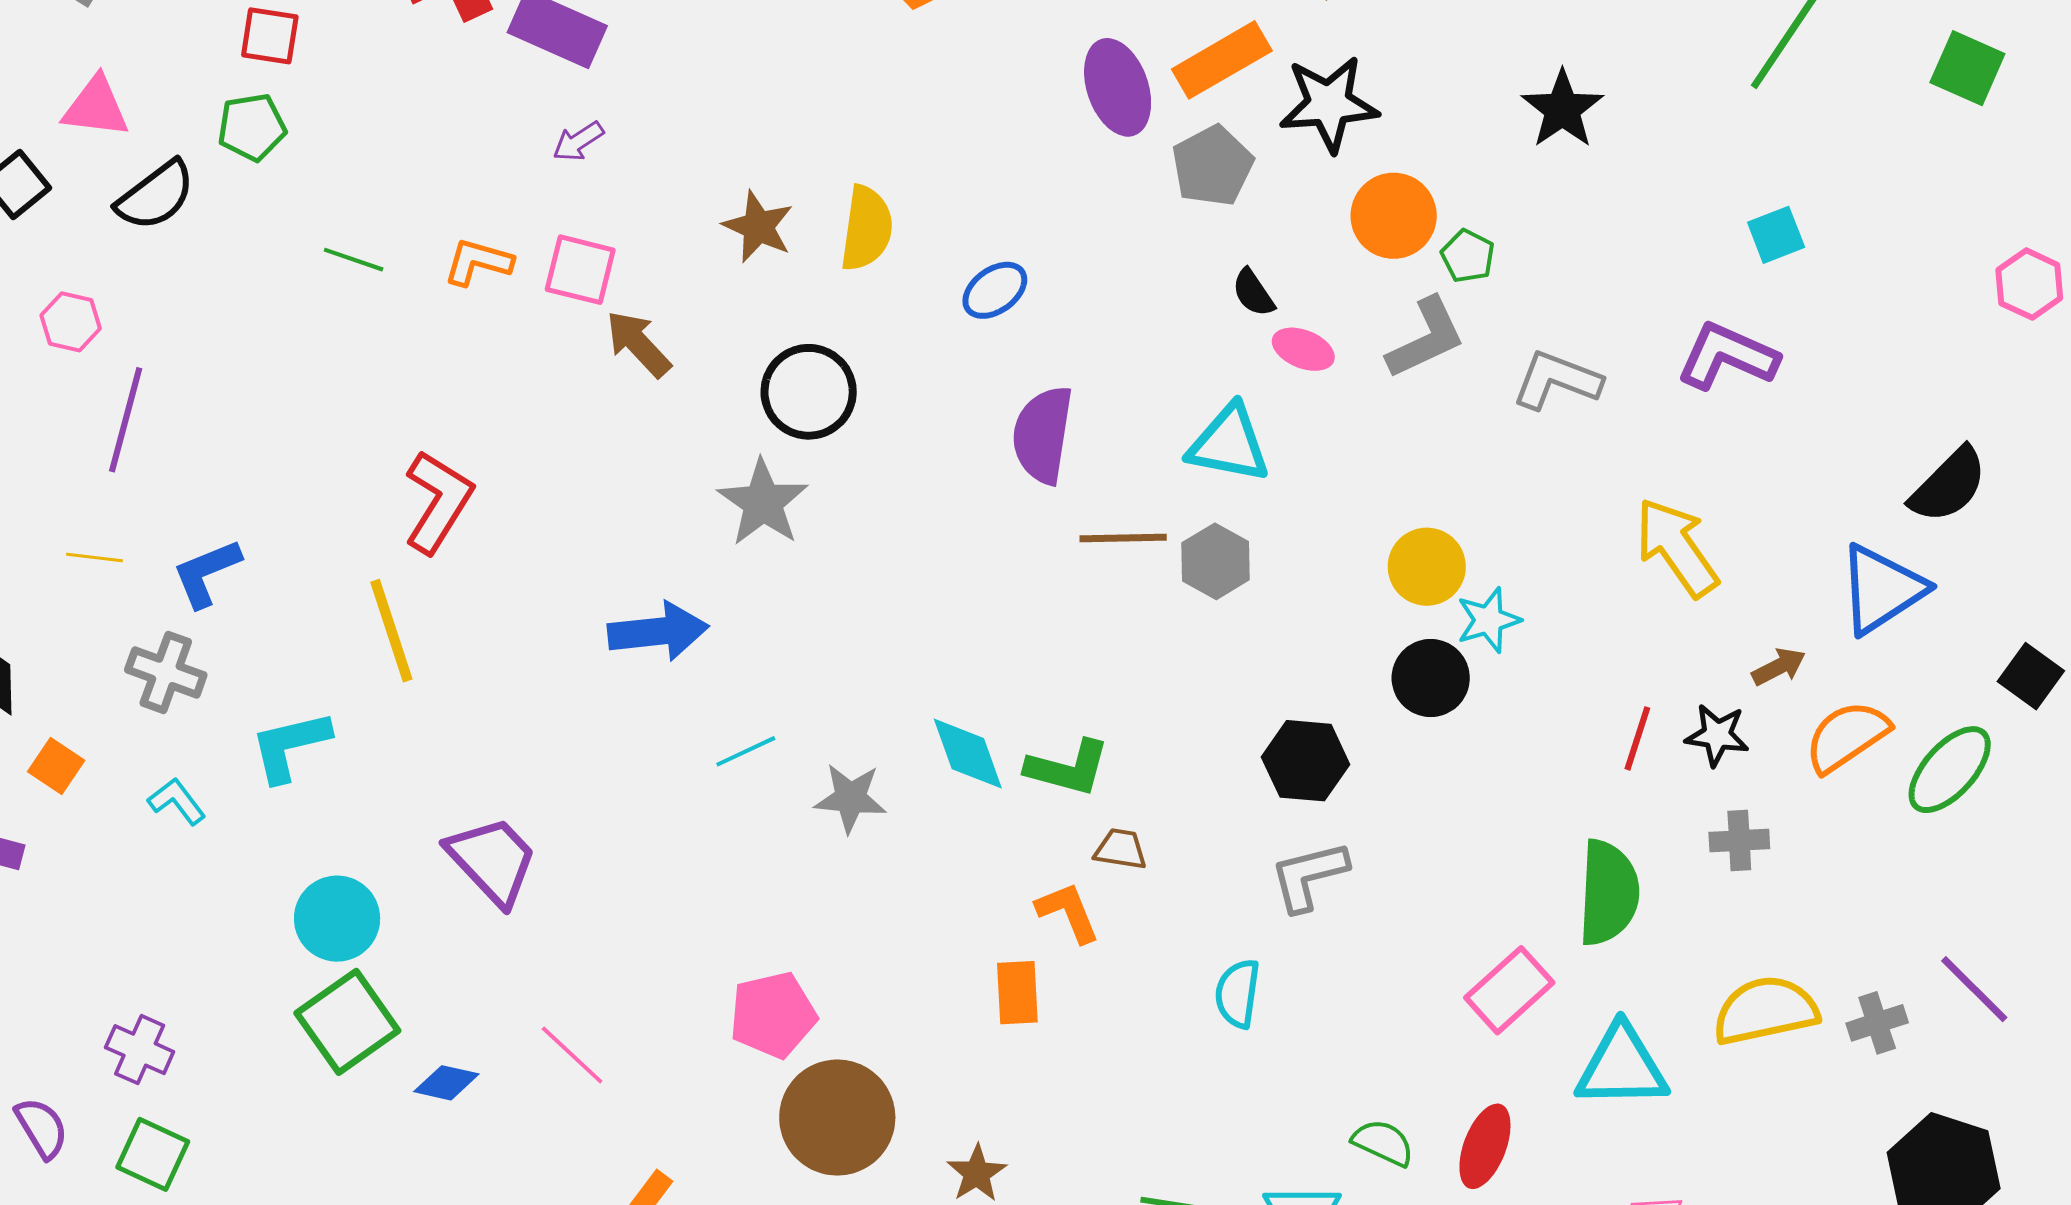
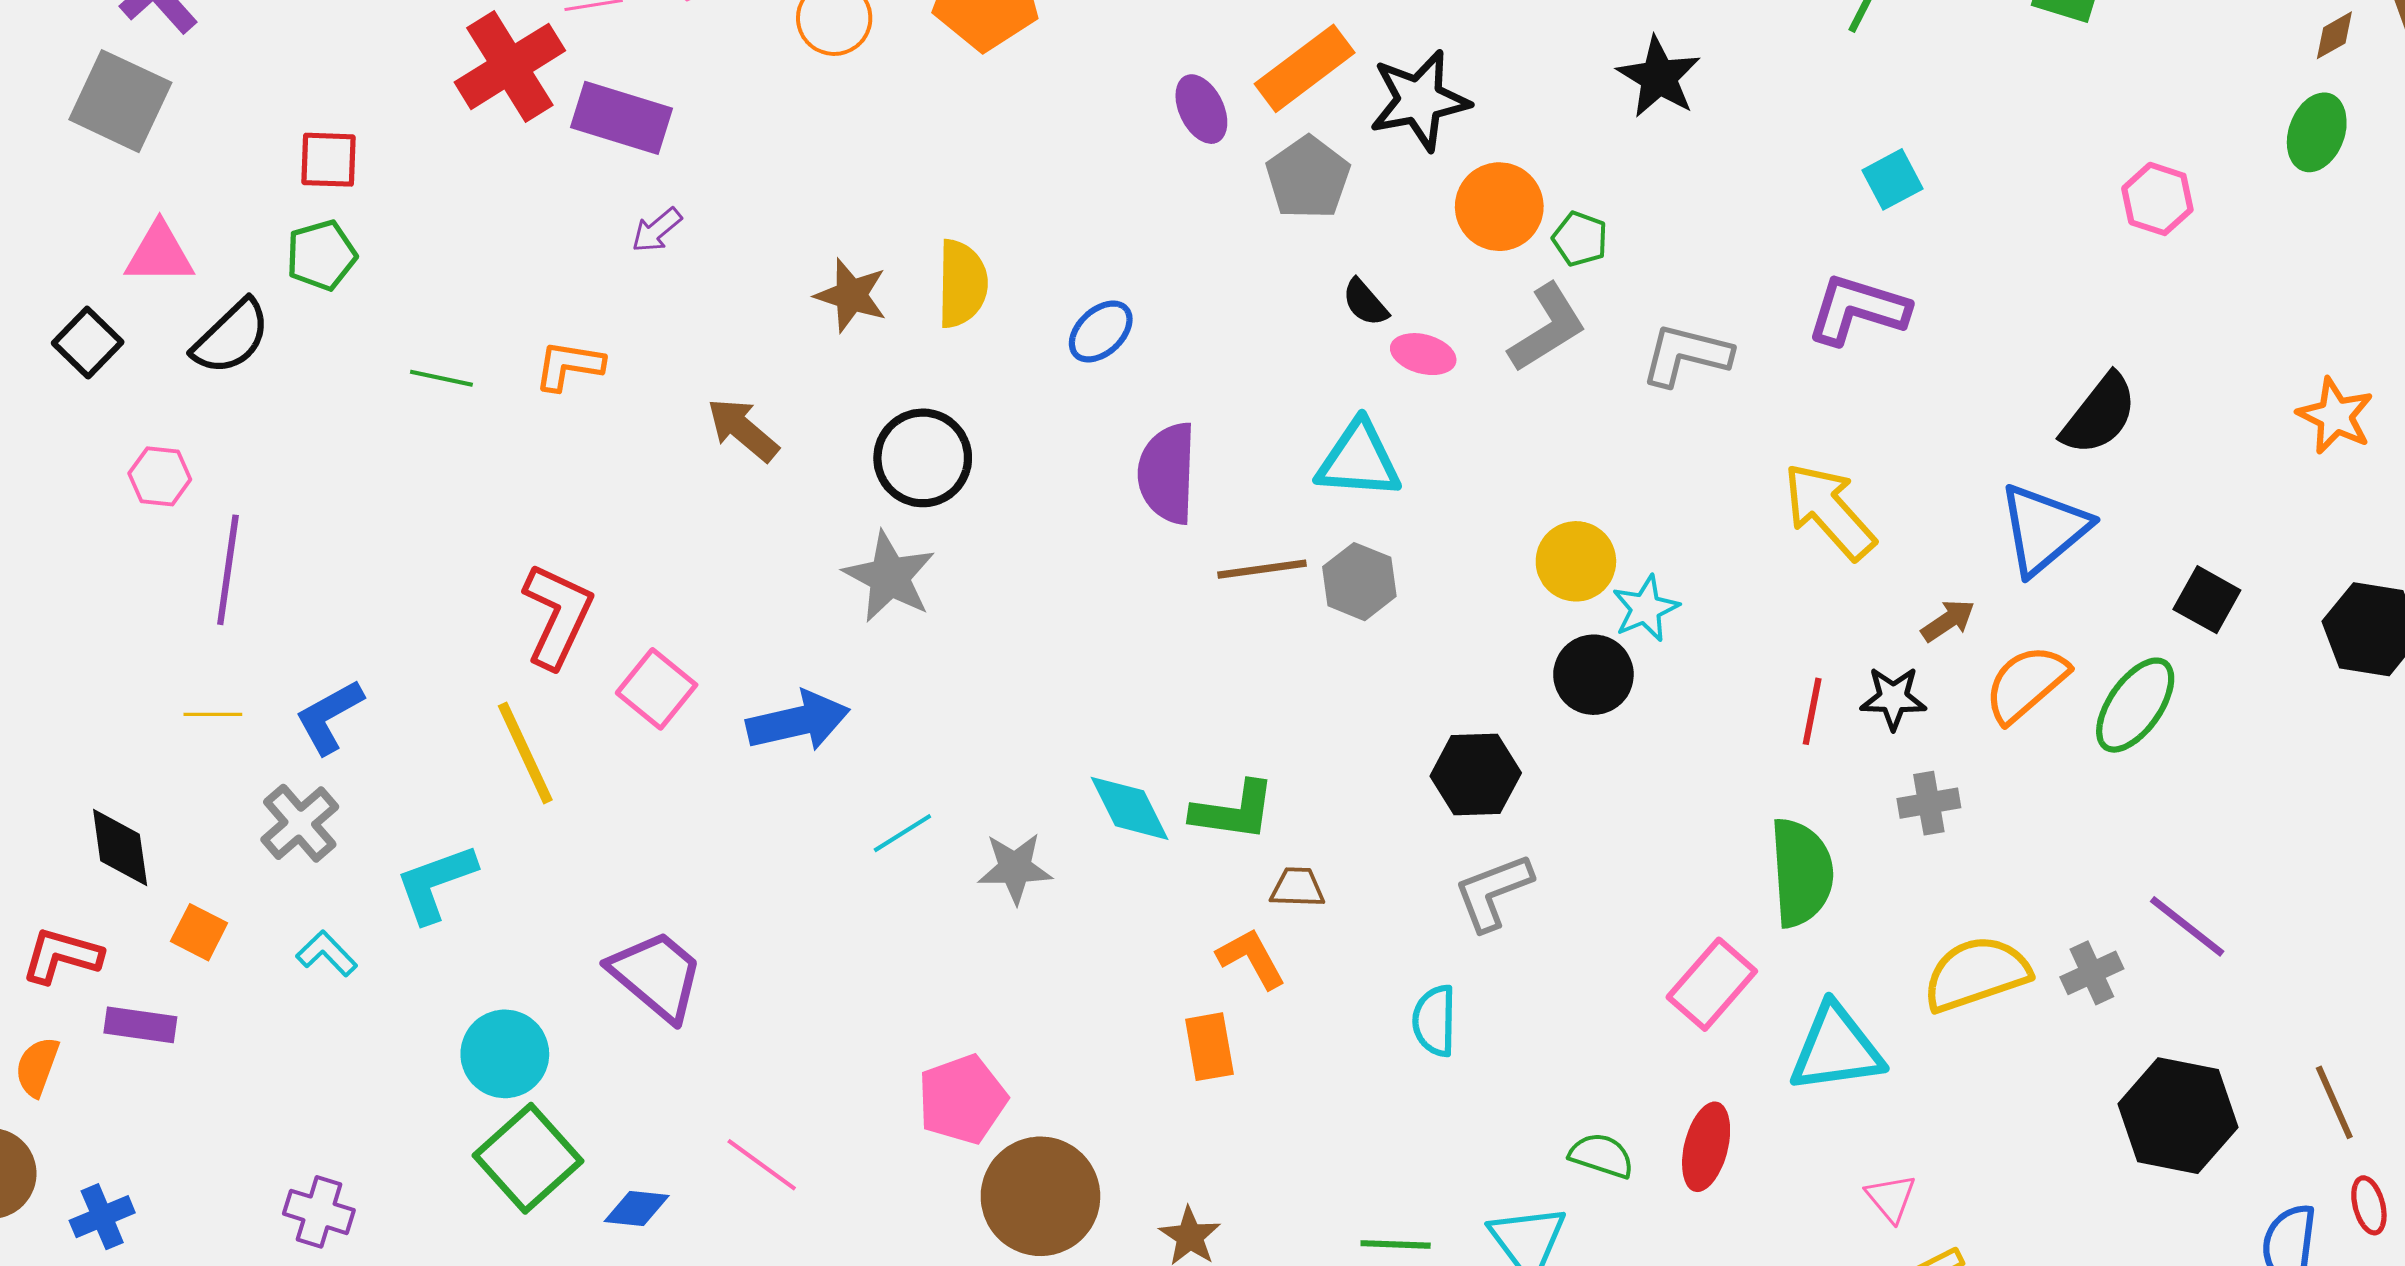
purple ellipse: (1118, 87) -> (1201, 109), size x0.7
pink square: (580, 270) -> (657, 689), moved, turned 32
gray cross: (166, 672) -> (300, 823), turned 36

